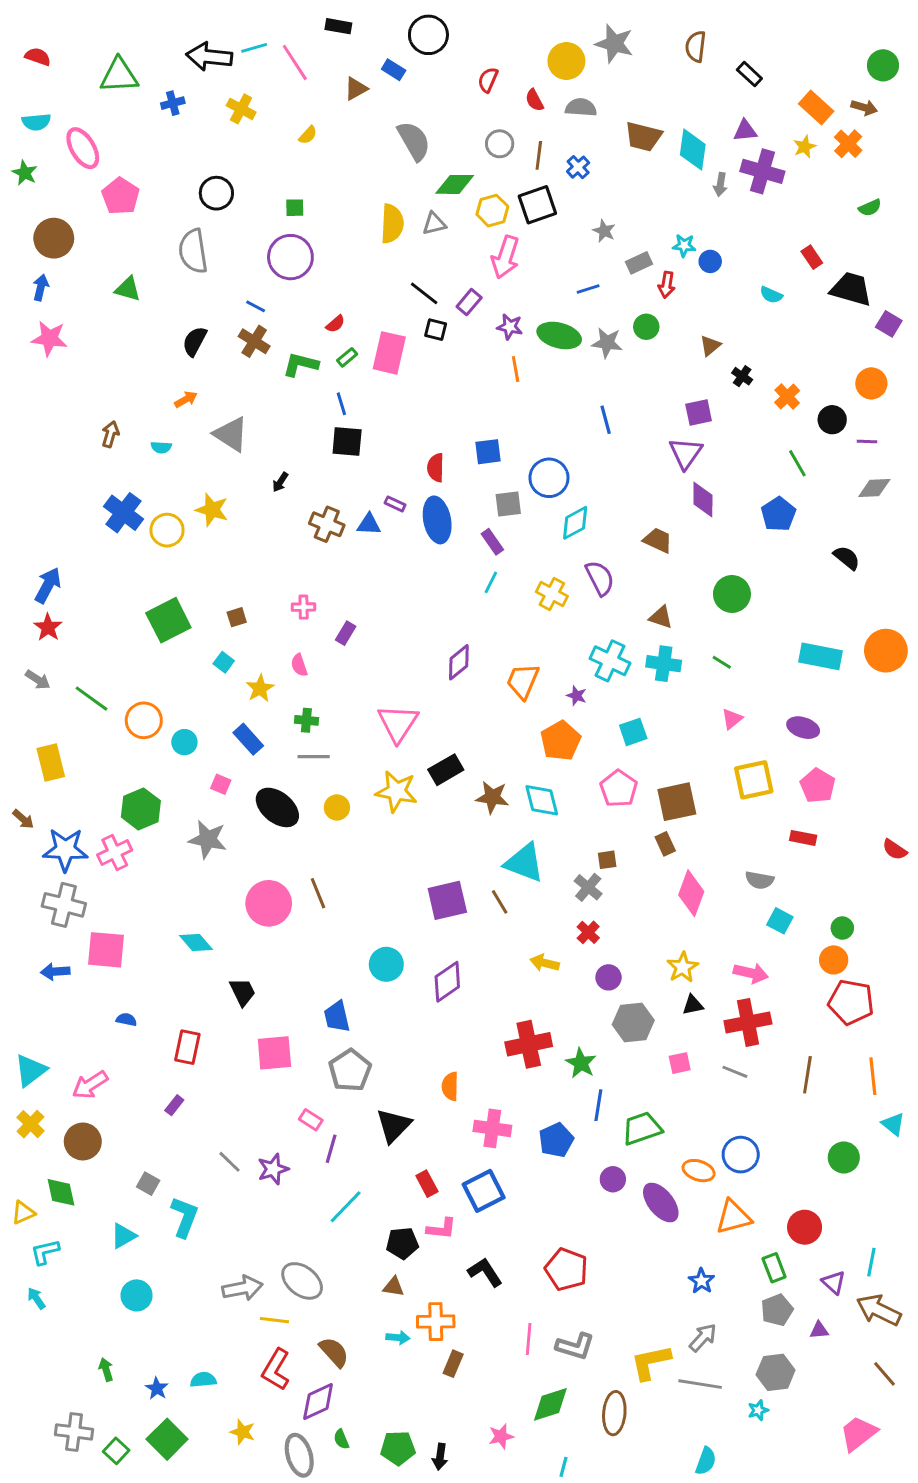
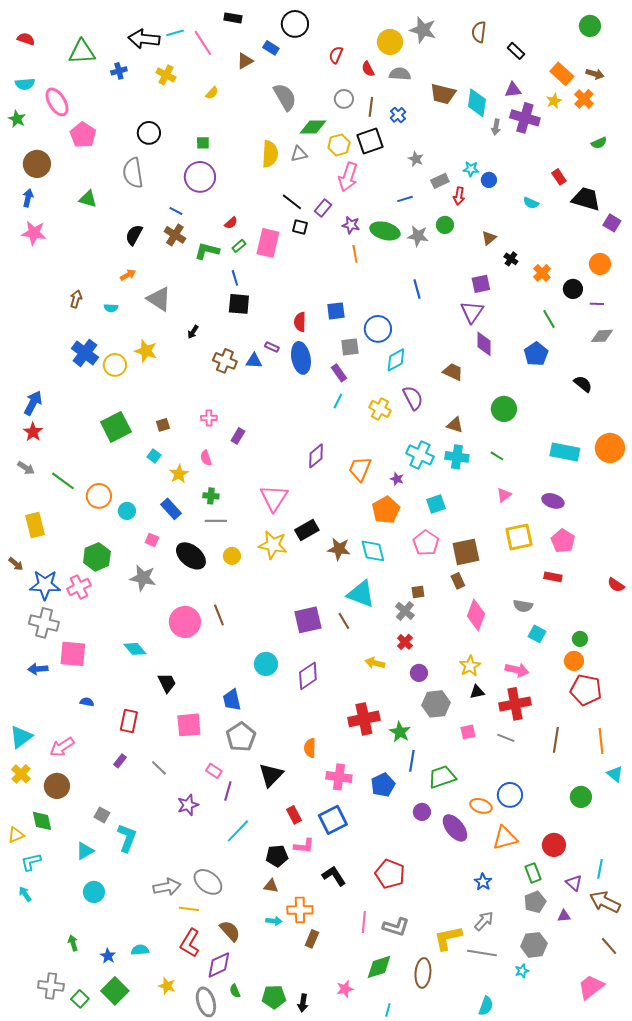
green circle: (883, 65) -> (590, 26), moved
gray line: (229, 1162) -> (159, 768), moved

